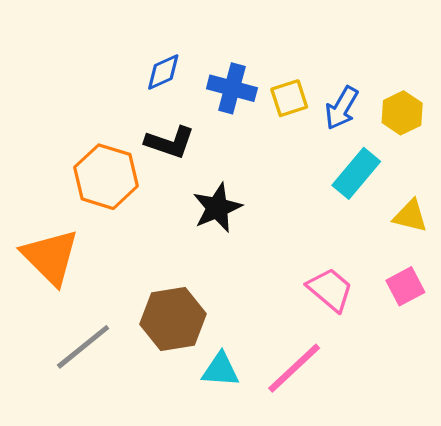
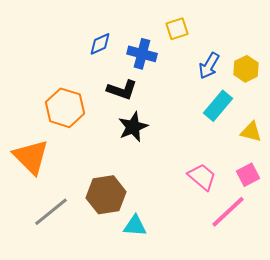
yellow square: (289, 98) -> (177, 29), moved
black L-shape: (170, 142) -> (122, 90), moved
pink line: (294, 368) -> (228, 212), moved

